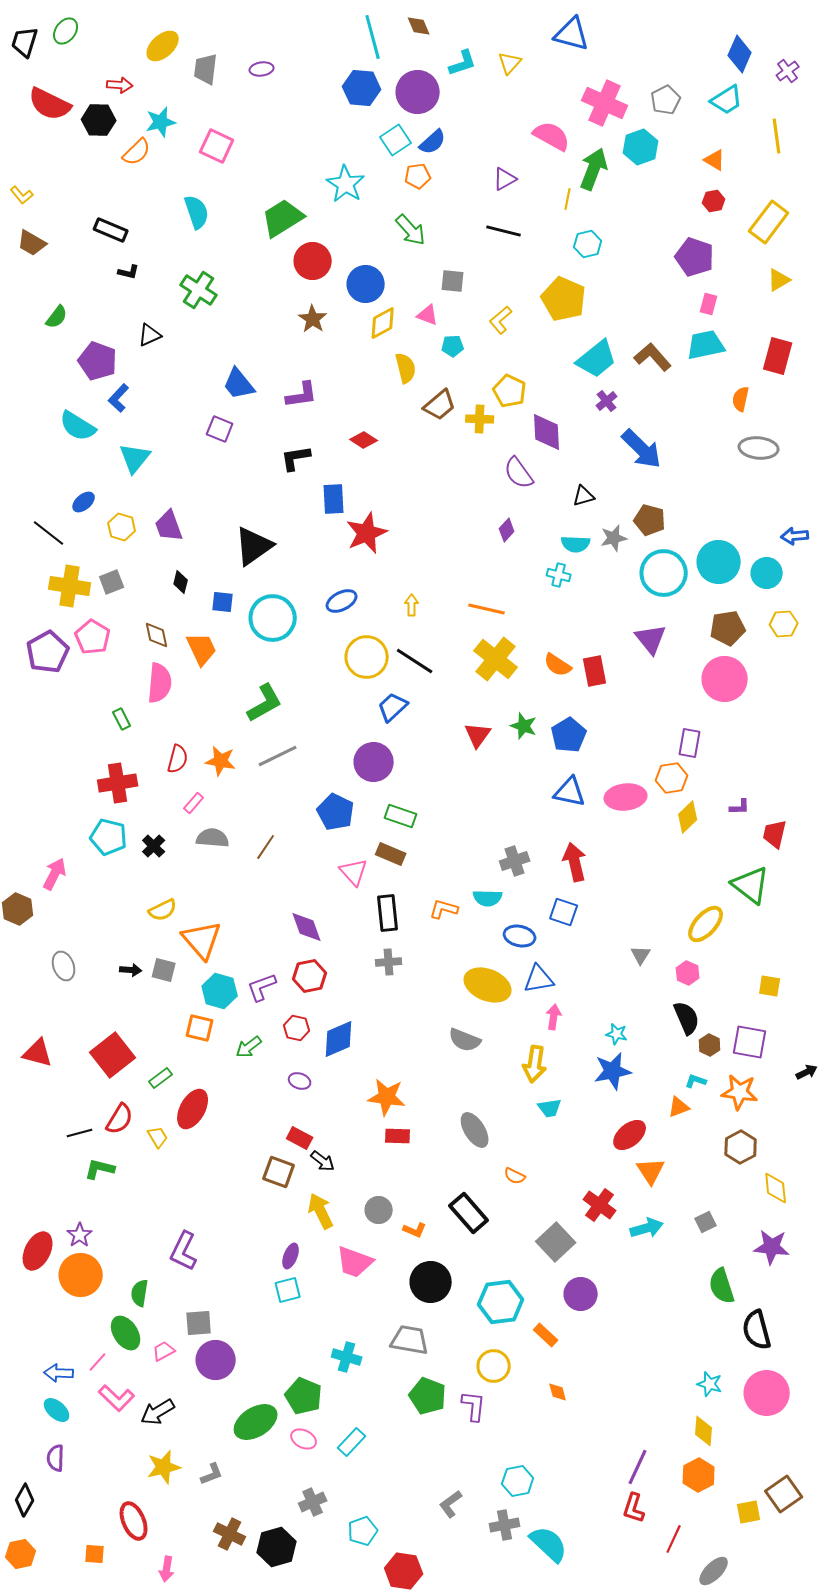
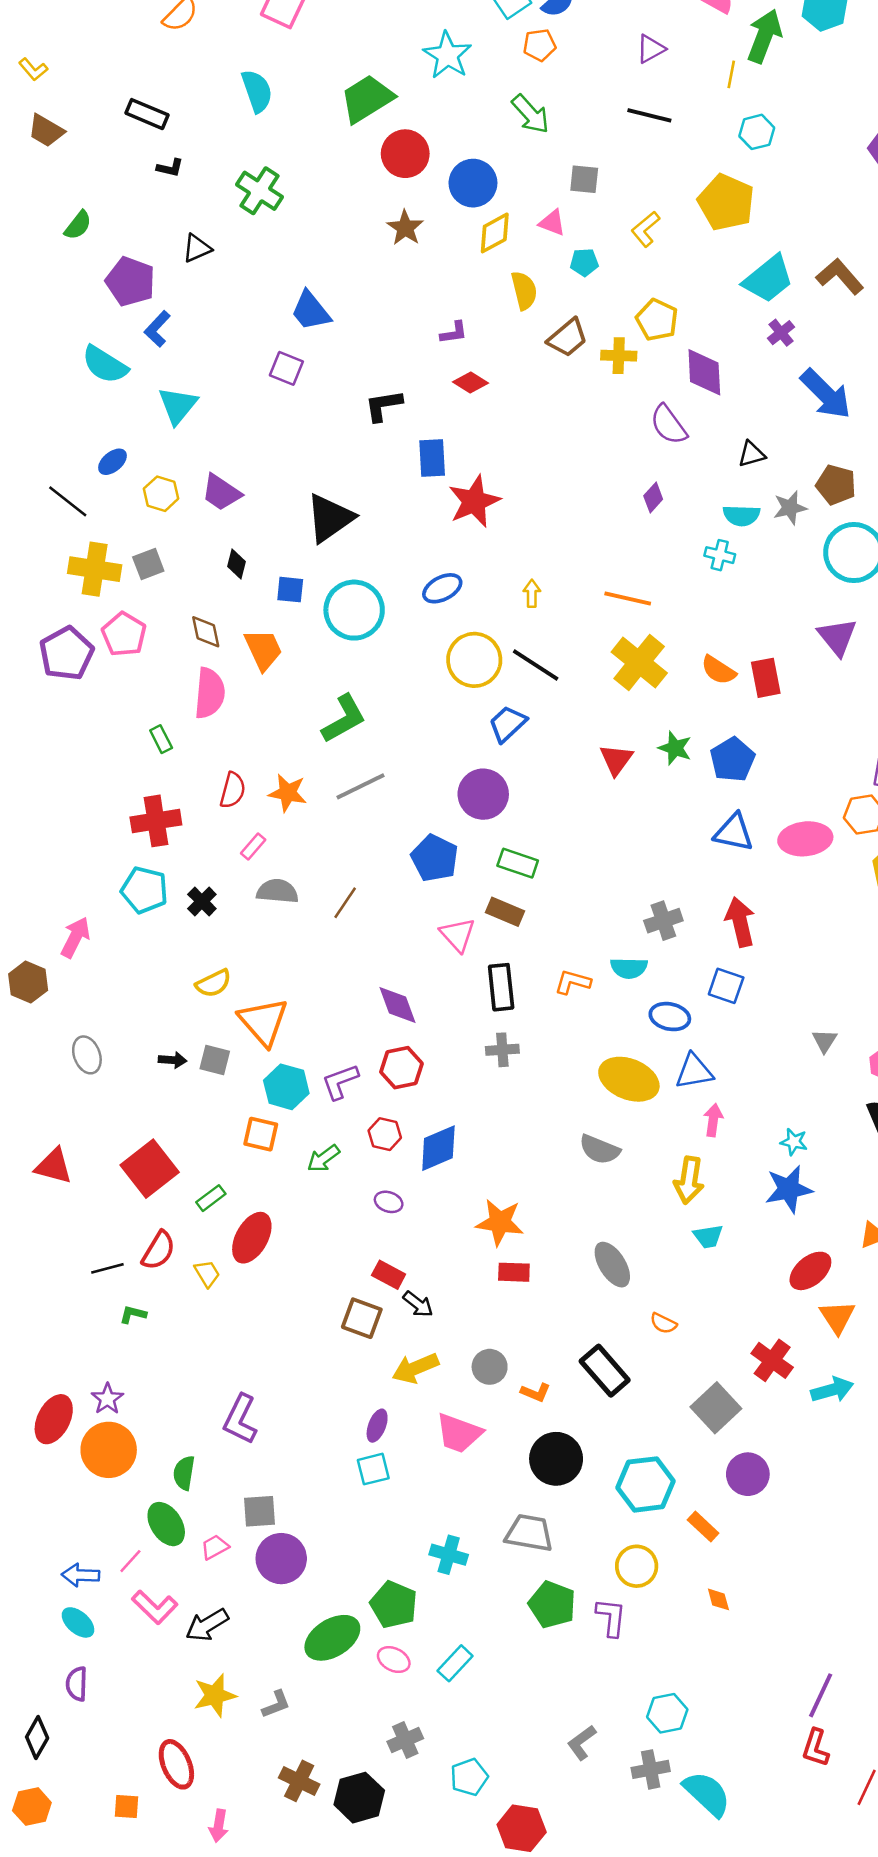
purple L-shape: (302, 395) -> (454, 333), moved, size x0.7
purple trapezoid: (169, 526) -> (221, 492), turned -36
green L-shape: (100, 1169) -> (133, 1314), size x0.7
yellow arrow: (321, 1211) -> (415, 1368), turned -87

